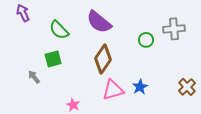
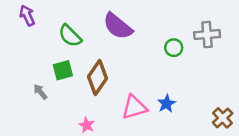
brown diamond: (103, 59) -> (97, 77), moved
brown cross: (187, 87) -> (223, 118), moved

